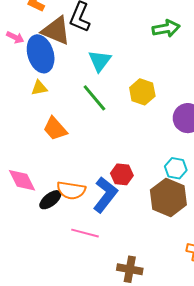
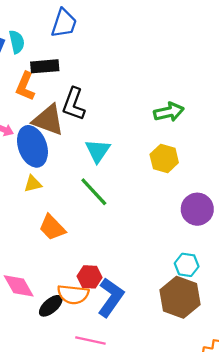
yellow hexagon: (142, 92) -> (164, 159), moved
red hexagon: (122, 174) -> (90, 277), moved

